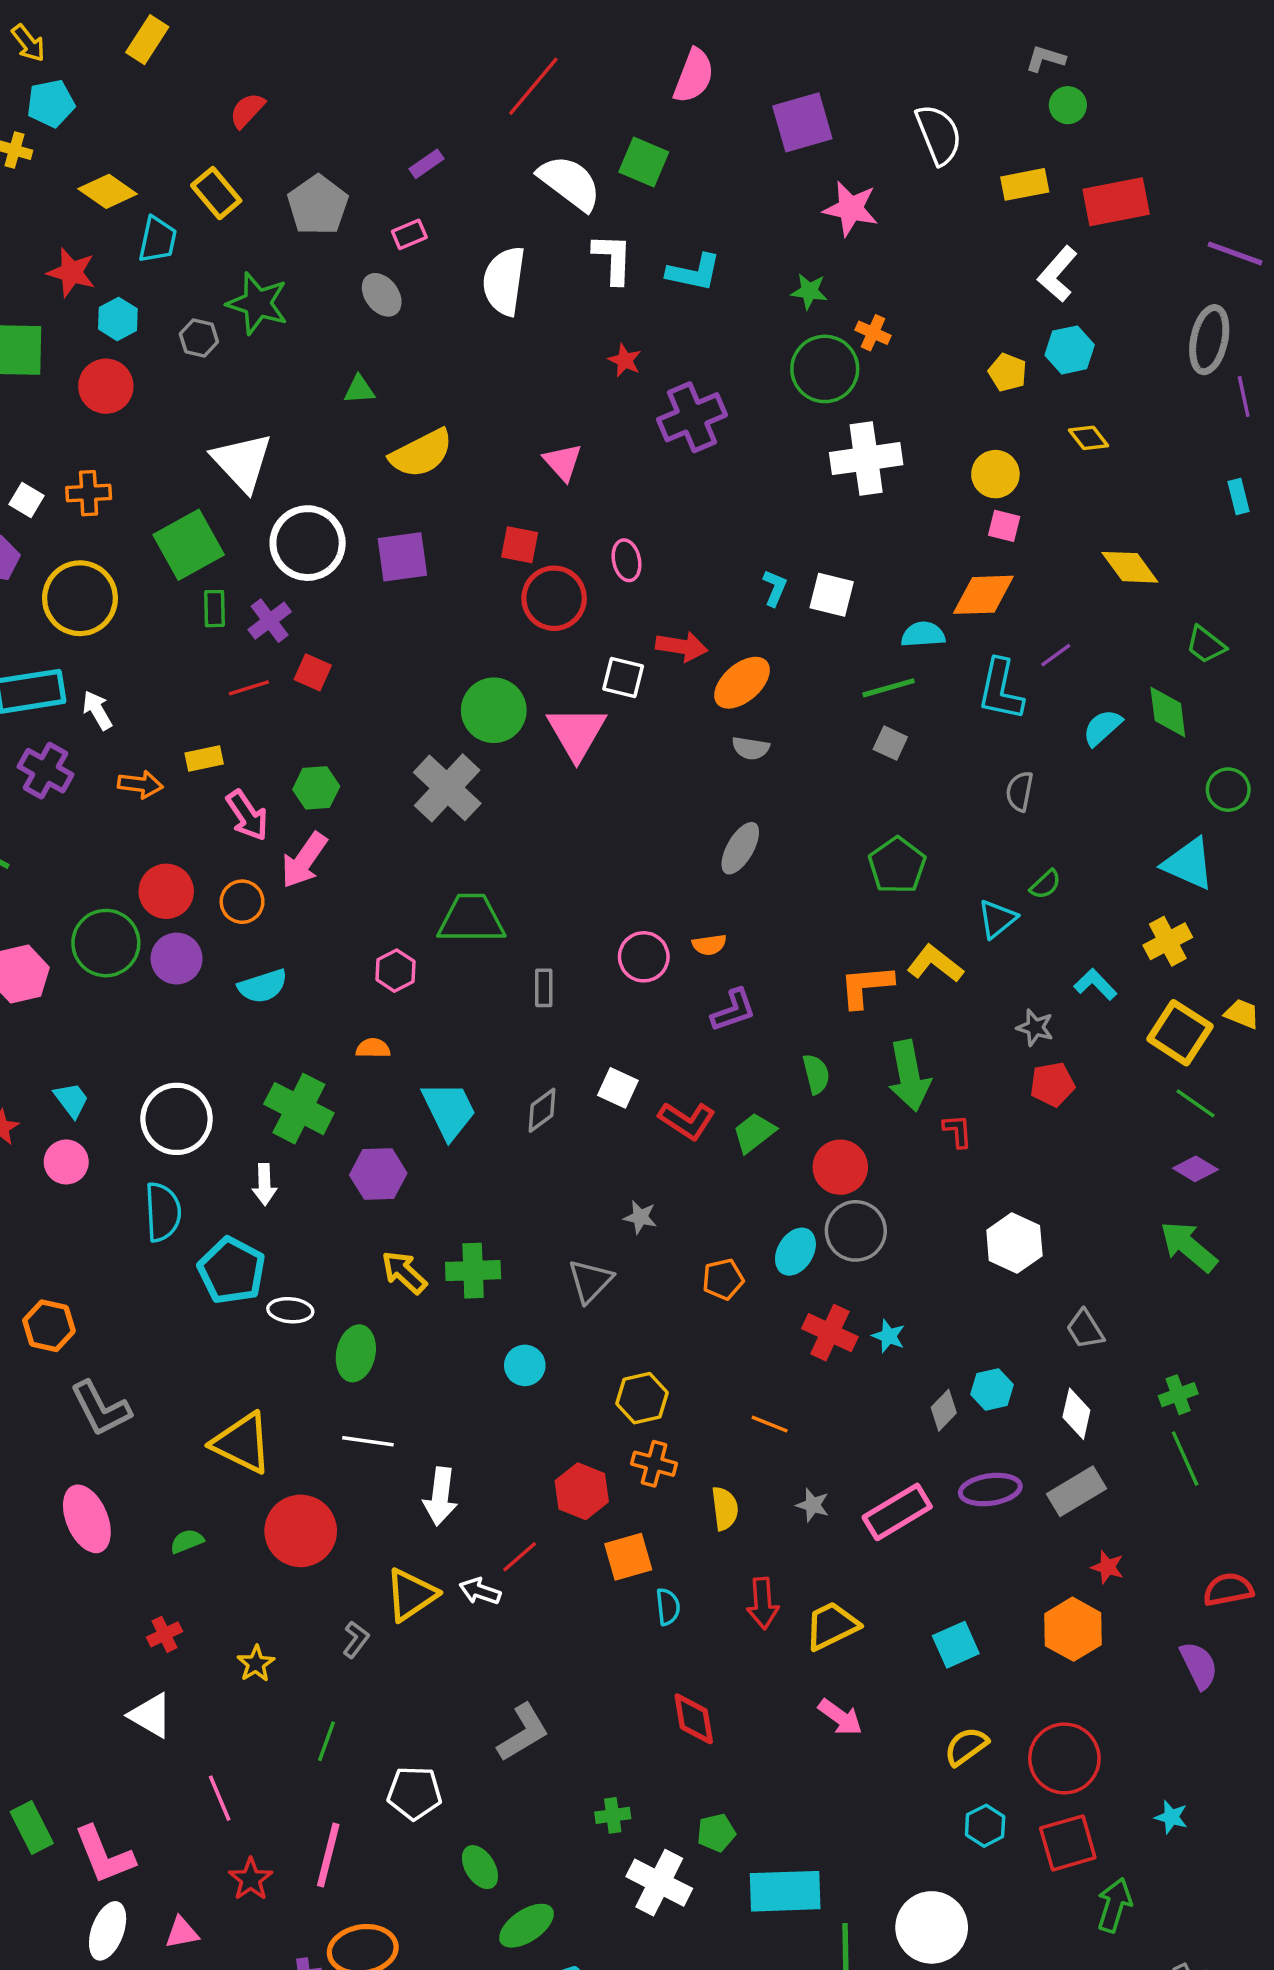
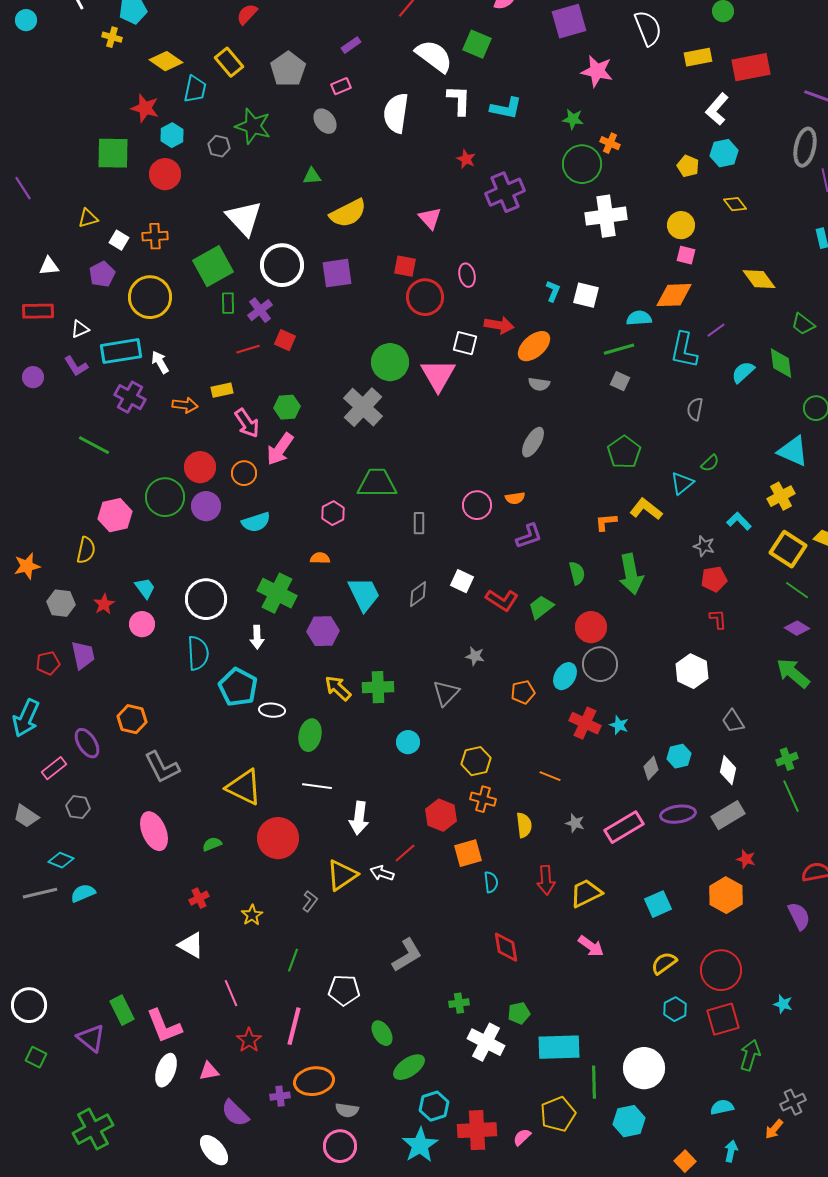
orange L-shape: (866, 986) -> (606, 522), size x0.7
red L-shape: (958, 1131) -> (718, 619), moved

